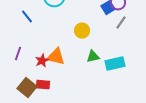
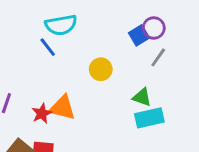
blue line: (27, 17) -> (48, 47), moved
green triangle: (93, 57) -> (142, 97), moved, turned 32

